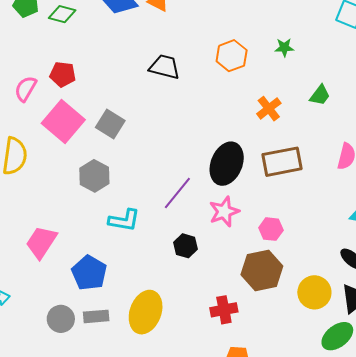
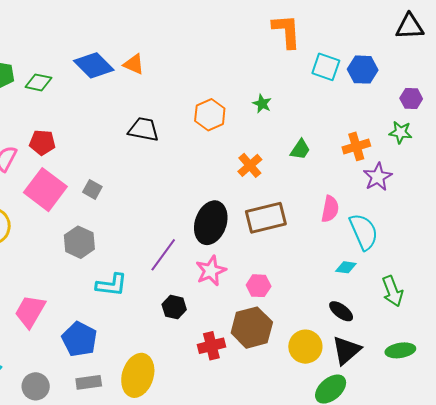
green star: (284, 48) -> (262, 104), turned 30
gray square: (110, 124) -> (92, 189), size x0.7
red cross: (224, 310) -> (211, 346), moved
gray circle: (61, 319) -> (36, 386), moved

